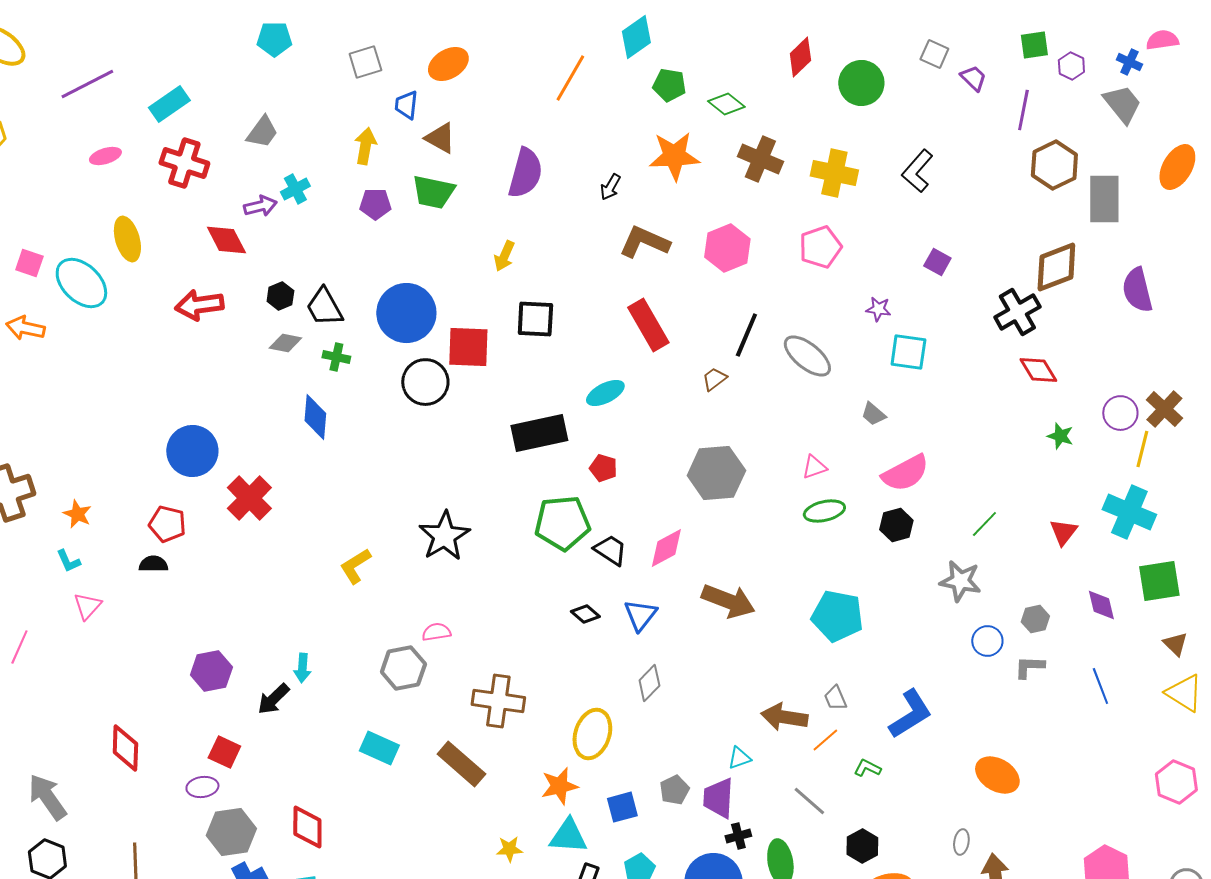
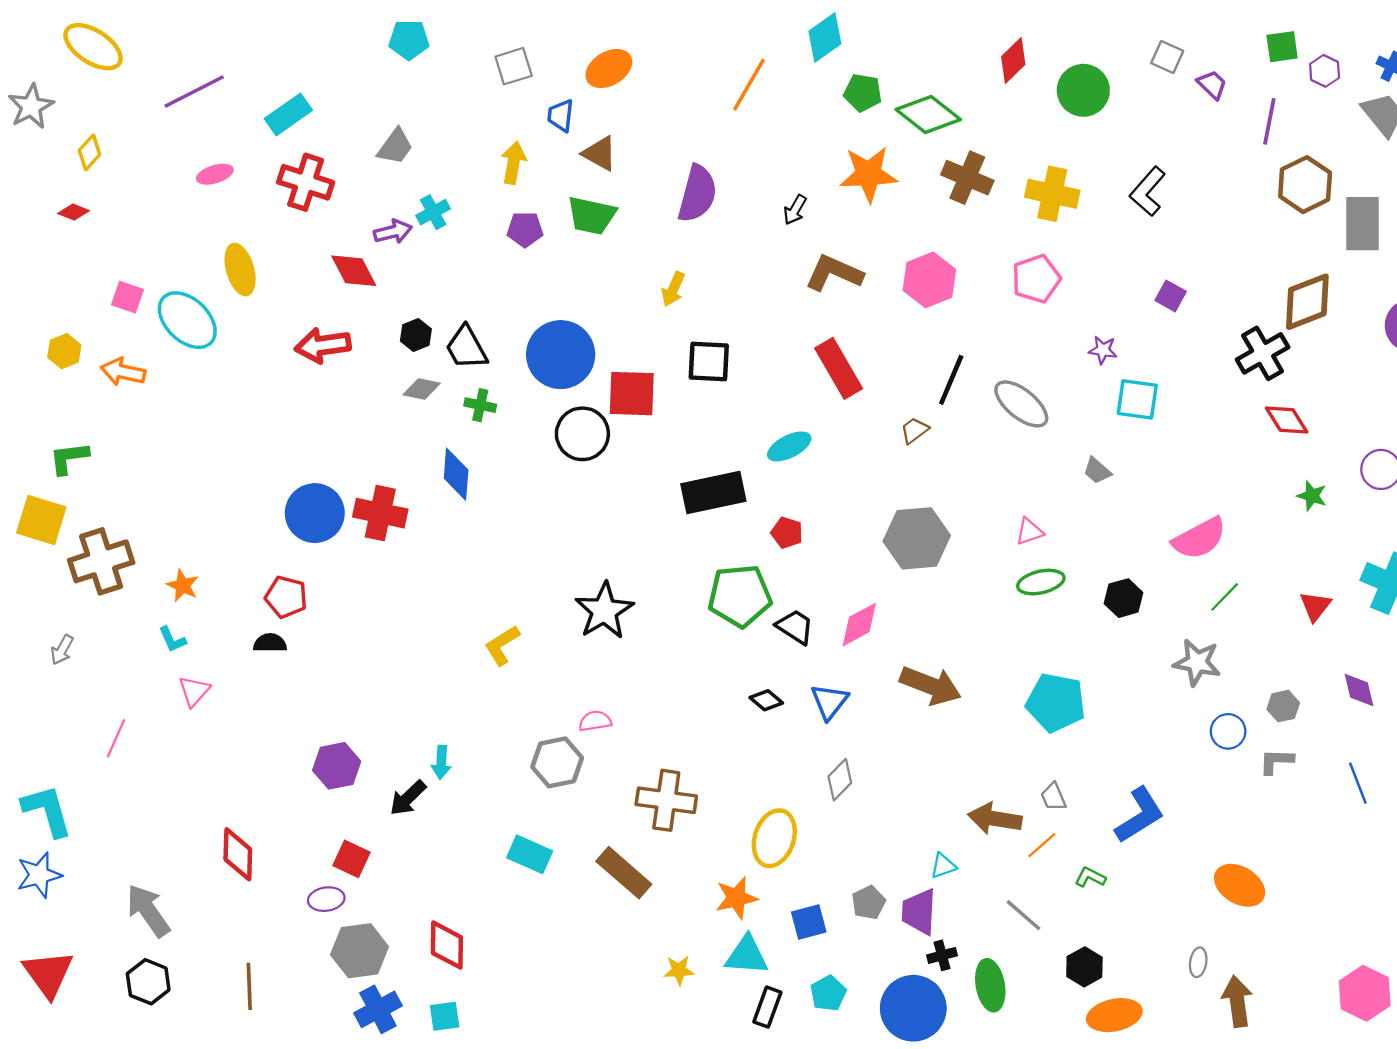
green diamond: (726, 104) -> (928, 114), size x1.5
pink semicircle: (905, 473) -> (1199, 538), moved
red cross: (249, 498) -> (380, 513), moved, turned -33

